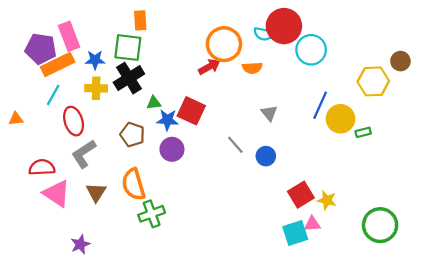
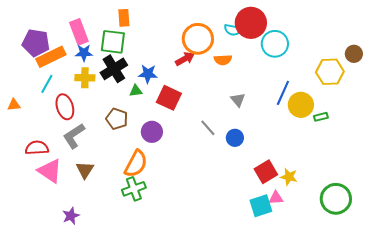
pink rectangle: (69, 36) -> (79, 32), moved
blue star: (167, 120) -> (148, 74), moved
orange semicircle: (133, 184) -> (136, 164), moved, turned -136

